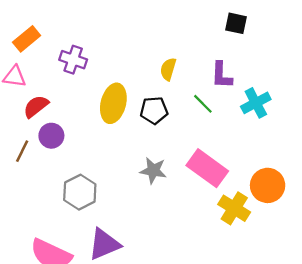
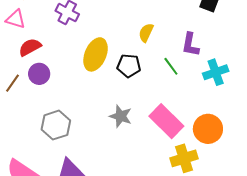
orange circle: (268, 185) -> (208, 129), moved
yellow cross: (234, 208) -> (184, 158), turned 32

